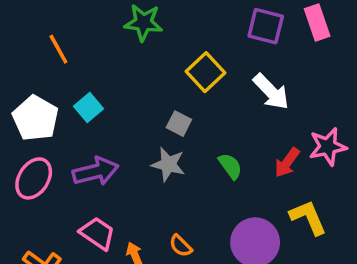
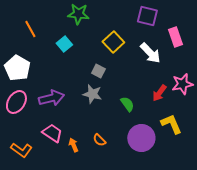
pink rectangle: (317, 23) -> (175, 37), moved
cyan square: (89, 108) -> (64, 44), moved
green semicircle: (230, 166) -> (127, 104), moved

